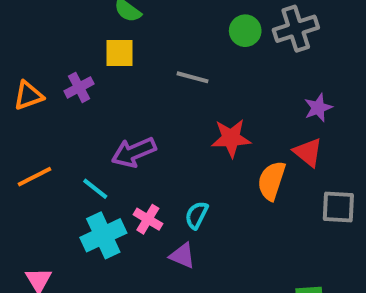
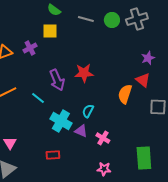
gray line: (193, 77) -> (86, 19), moved
red star: (231, 138) -> (84, 73), moved
purple arrow: (134, 152) -> (57, 80), turned -90
pink cross: (148, 219) -> (103, 138), moved
cyan cross: (103, 235) -> (61, 121), moved, turned -35

